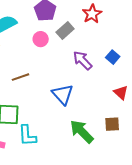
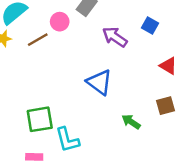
brown line: (21, 77) -> (38, 40), moved
green arrow: (82, 131) -> (131, 122), size x0.6

